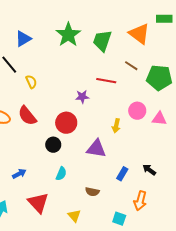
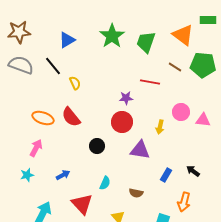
green pentagon: (159, 78) -> (203, 65), moved
red circle: (66, 123) -> (122, 122), moved
cyan semicircle: (61, 174) -> (105, 183), moved

